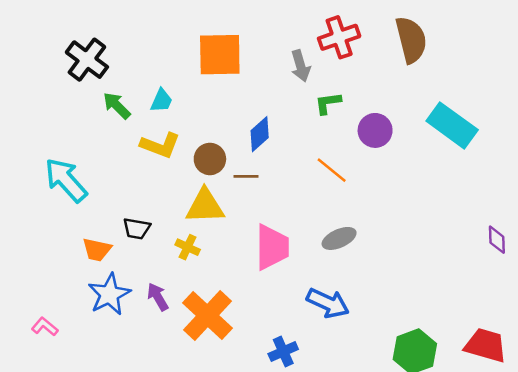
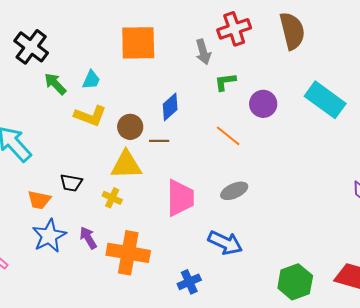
orange cross: (207, 315) -> (128, 253), turned -33

